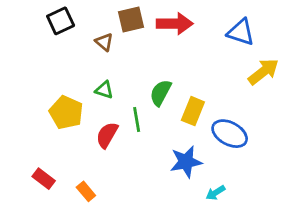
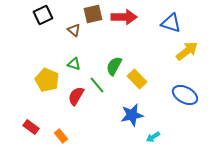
yellow rectangle: (193, 111) -> (137, 79), turned -66
green line: (137, 119) -> (97, 85), turned -30
blue ellipse: (230, 134) -> (185, 95), moved

